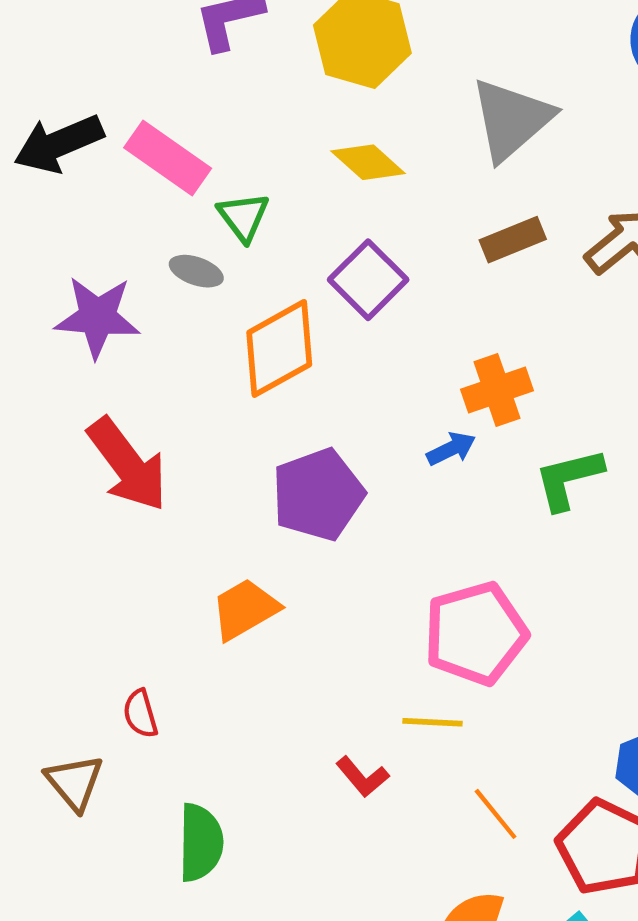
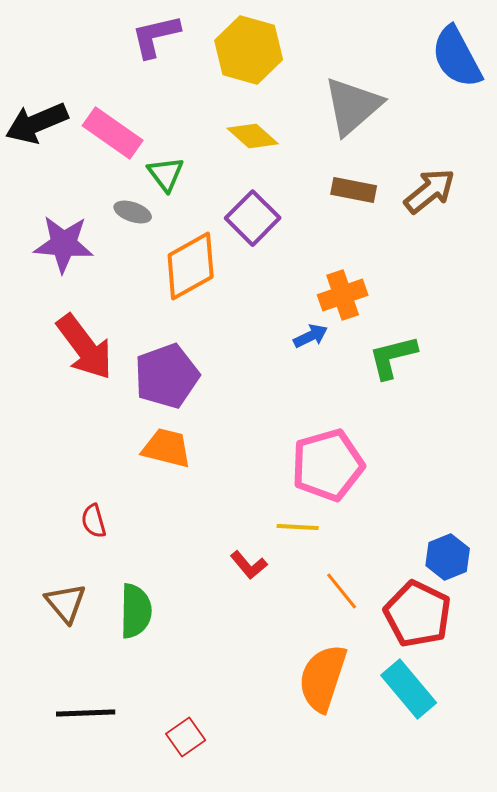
brown rectangle: (513, 240) -> (354, 190), turned 33
purple pentagon: (318, 495) -> (167, 376), moved
orange trapezoid: (245, 609) -> (167, 448), turned 44
brown triangle: (74, 782) -> (66, 603), moved

